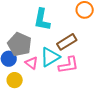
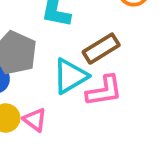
pink triangle: (32, 63) -> (35, 120), moved

